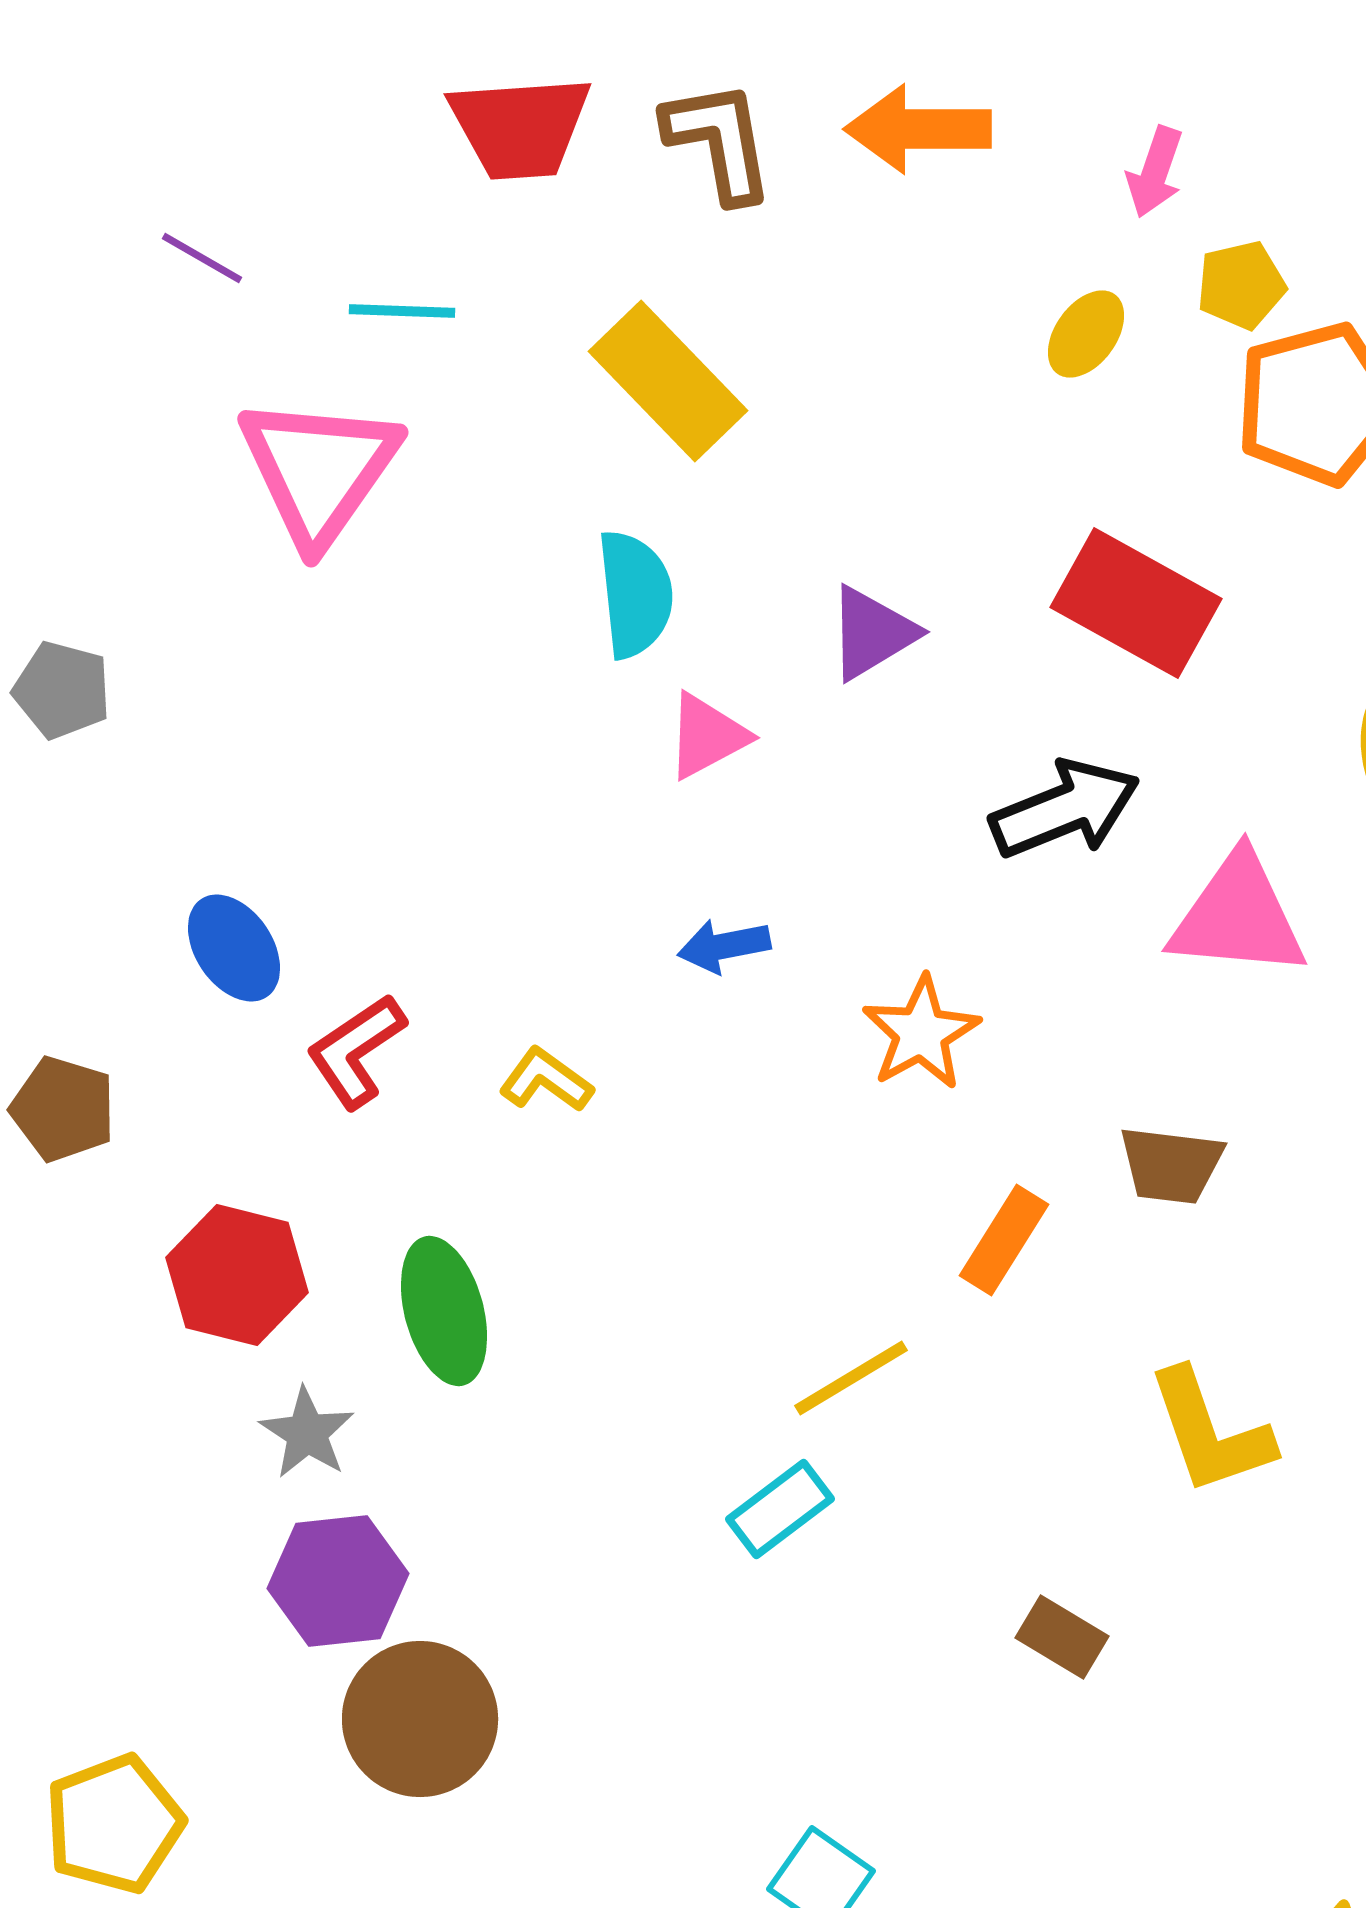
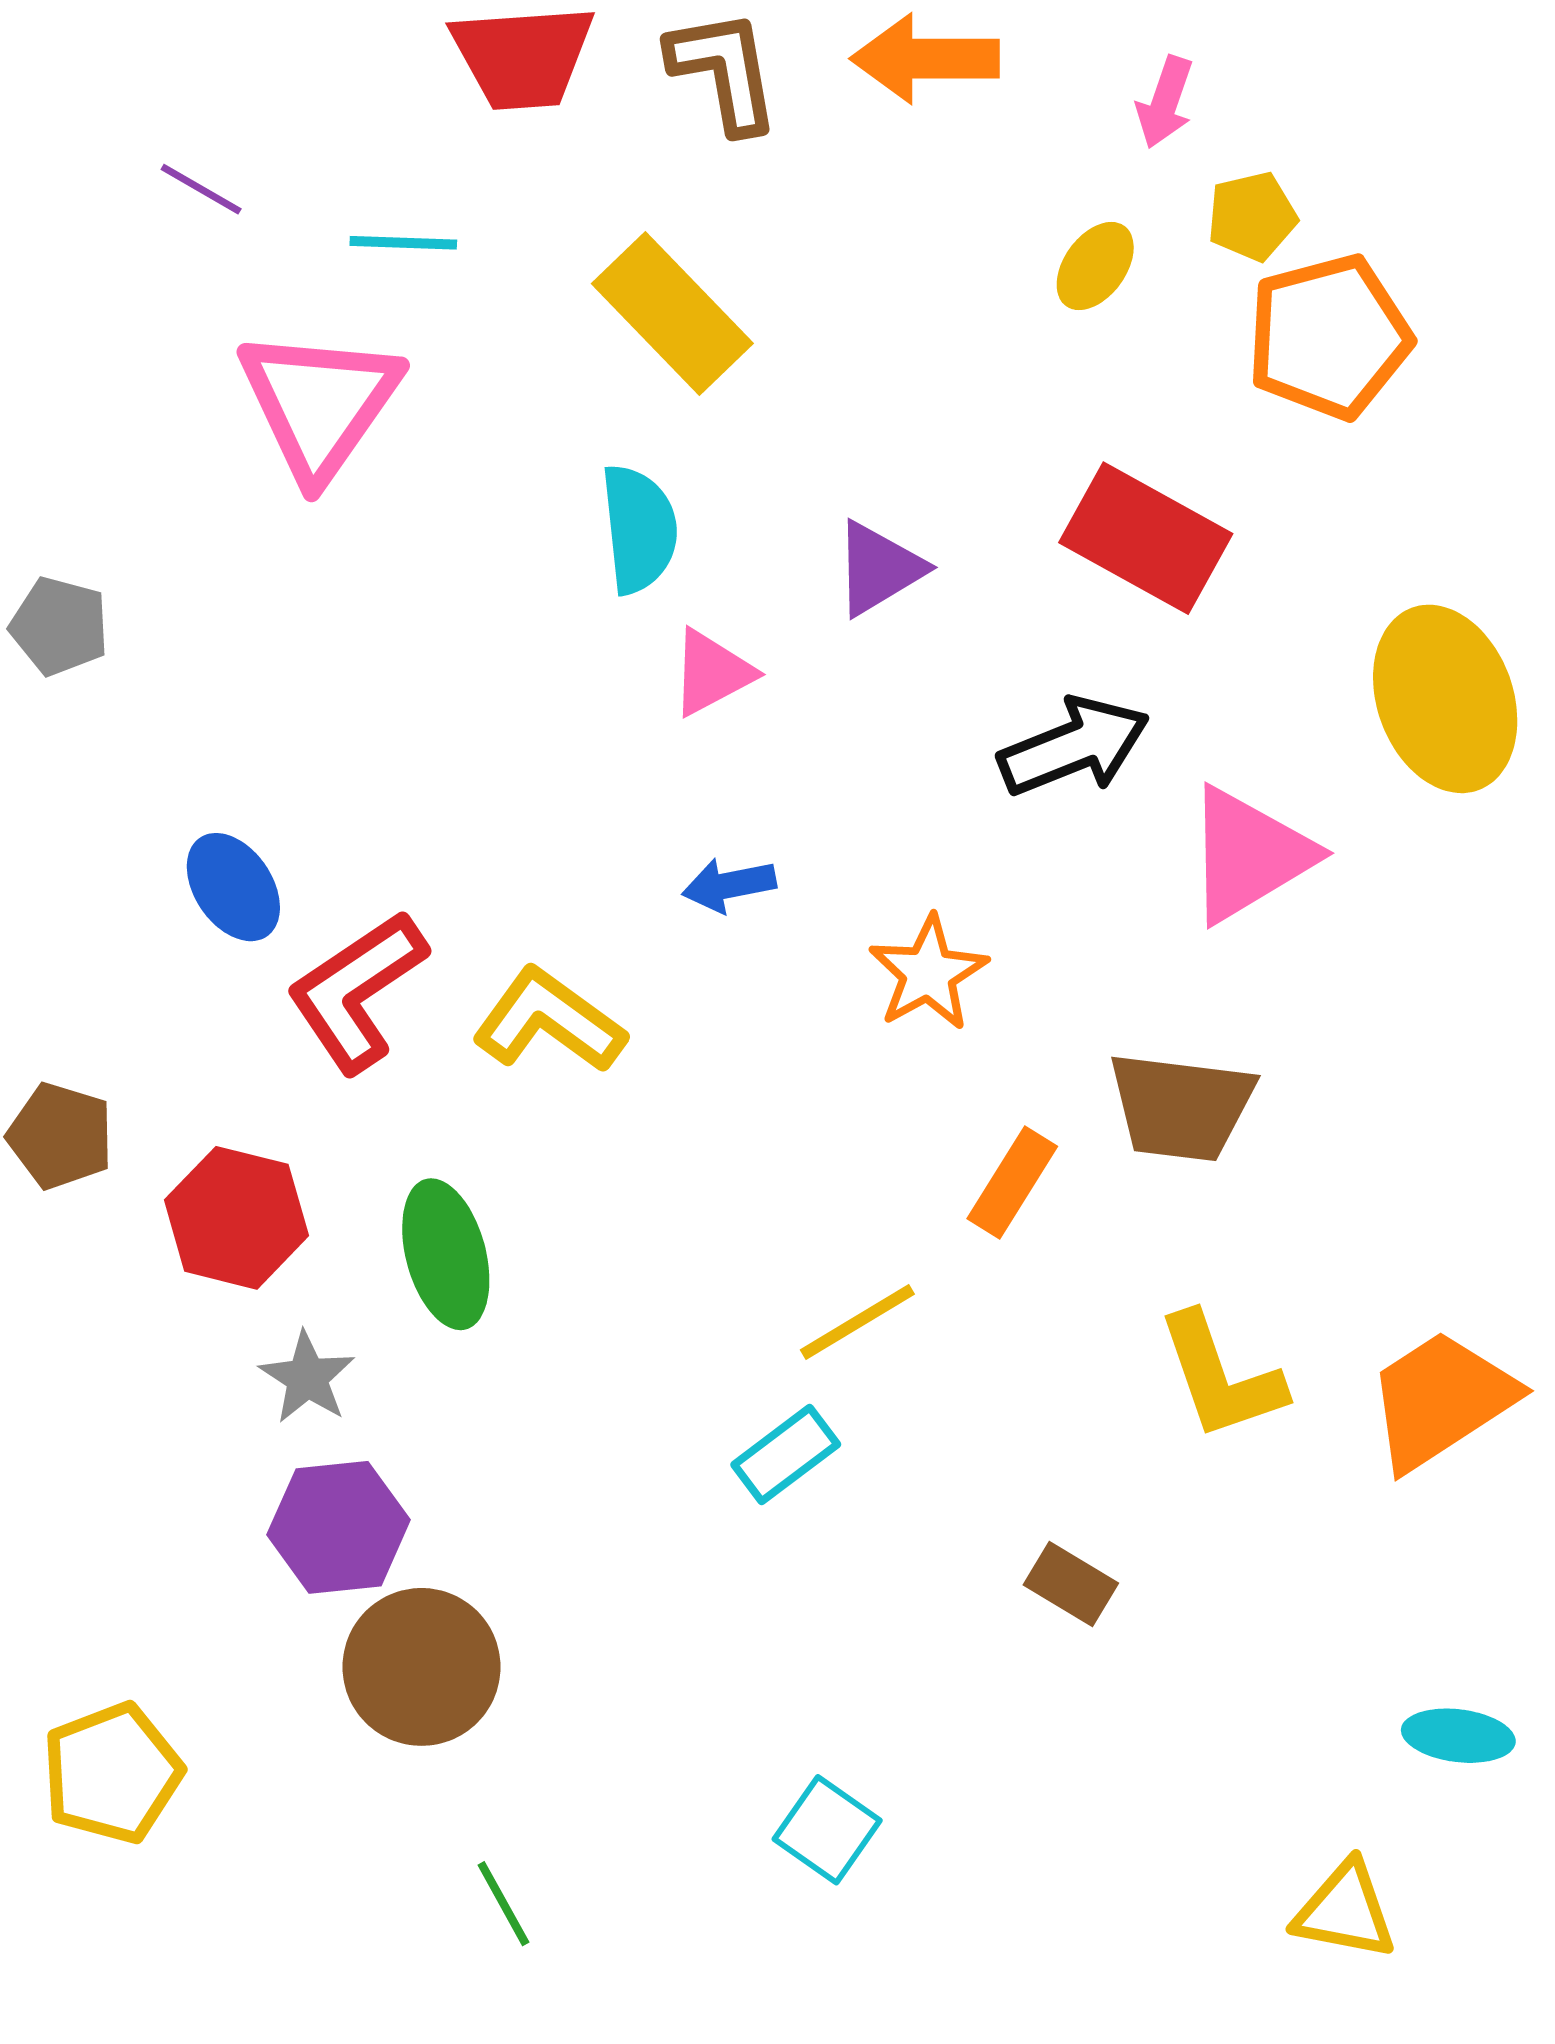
pink triangle: (1238, 916) -> (1249, 855), turned -36
red L-shape: (356, 1051) -> (357, 991), size x1.4
yellow L-shape: (546, 1080) -> (549, 1021), size x1.6
brown pentagon: (63, 1109) -> (60, 1136), moved
brown trapezoid: (1171, 1165) -> (1181, 1107), size x1.4

